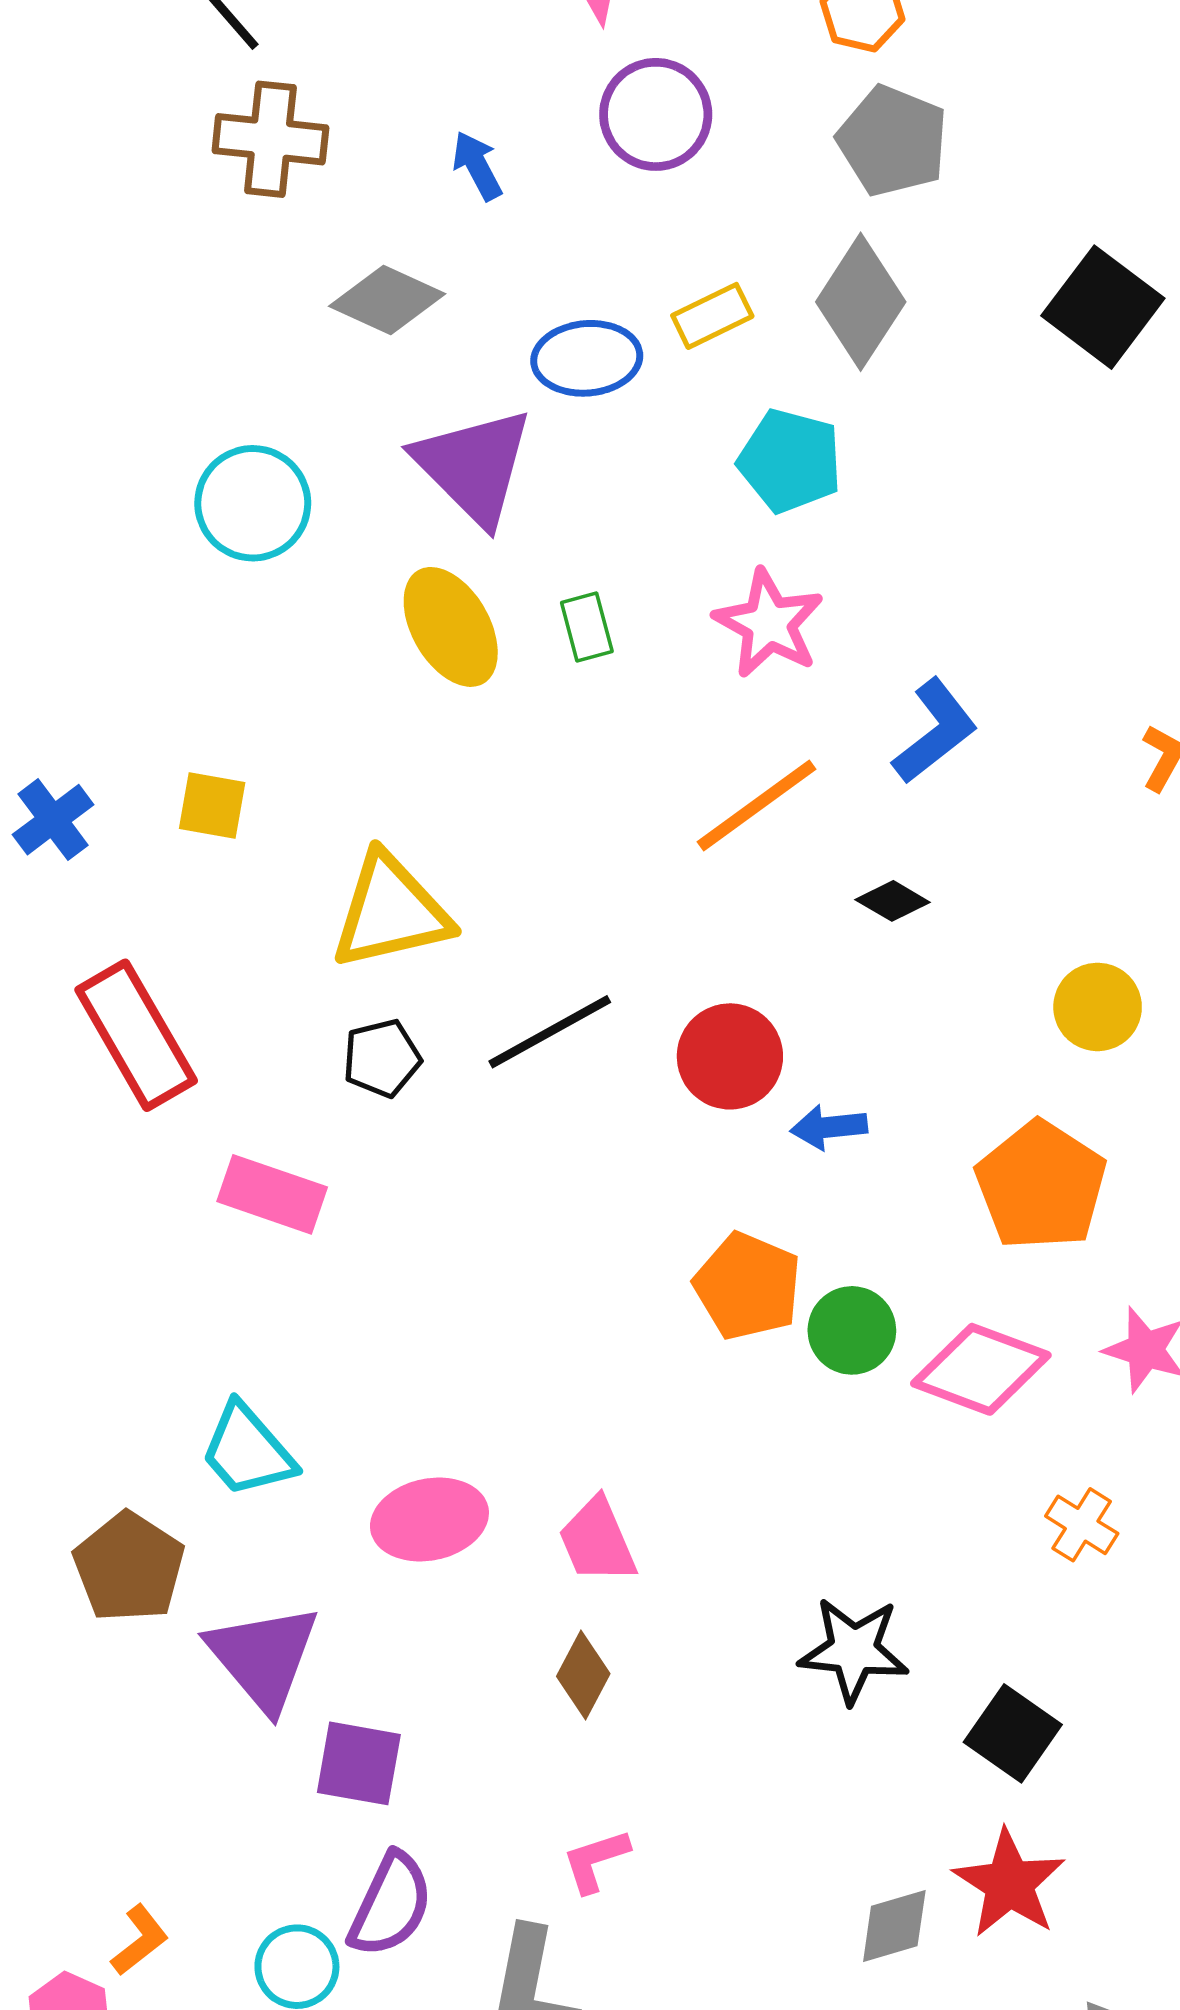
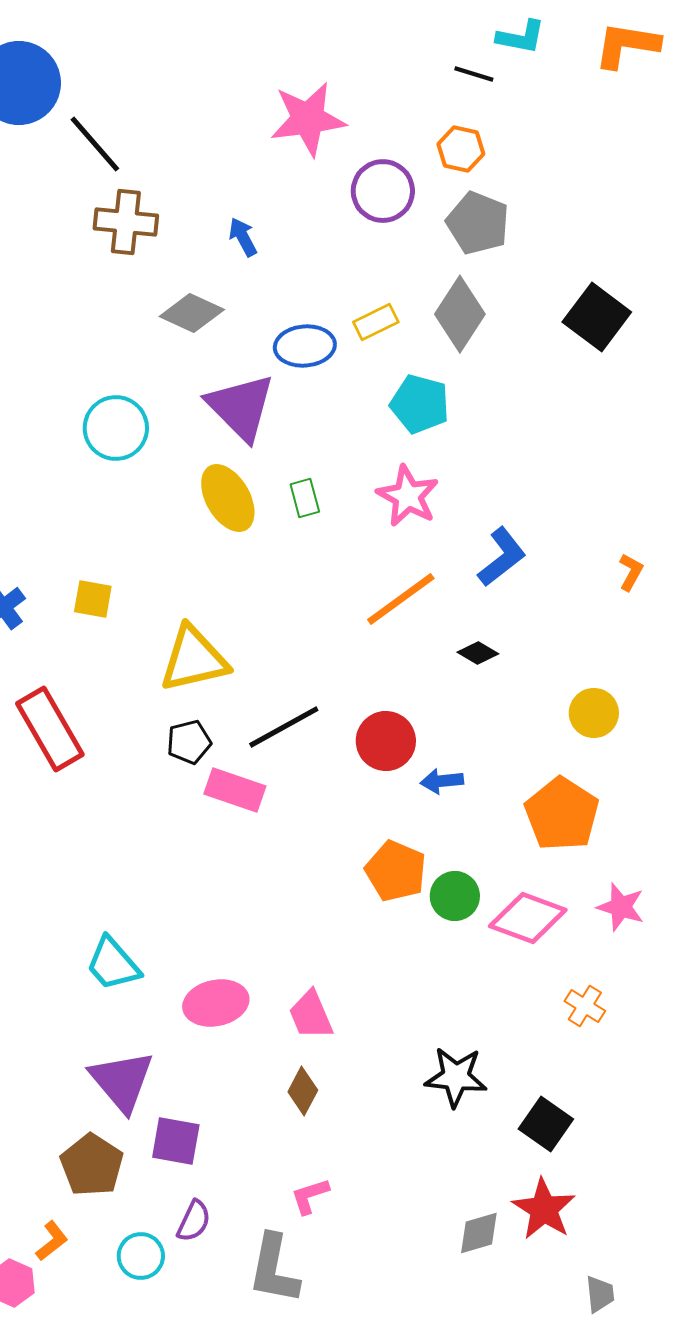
purple circle: (656, 114) -> (383, 191), moved
pink rectangle: (272, 1194) -> (235, 790), moved
brown pentagon: (129, 1567) -> (92, 1165), moved
purple semicircle: (391, 1905) -> (194, 1221), size x0.7

